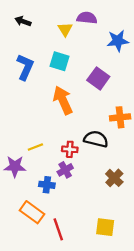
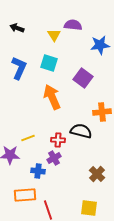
brown cross: (114, 178) -> (97, 174), moved
orange rectangle: (32, 212) -> (25, 195), turned -40

